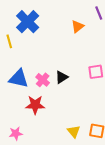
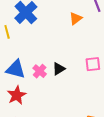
red star: (35, 105) -> (17, 95), moved, turned -30

